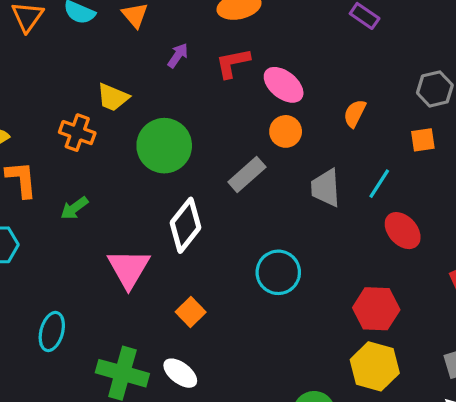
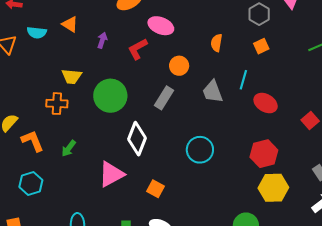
red L-shape: (233, 63) -> (138, 49), moved
pink ellipse: (284, 85) -> (161, 26), moved
pink triangle: (129, 268) -> (111, 174), turned 48

